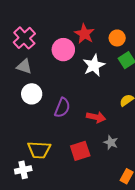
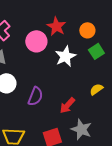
red arrow: (96, 117) -> (67, 105), turned 120
gray star: (111, 142) -> (81, 129), size x1.5

